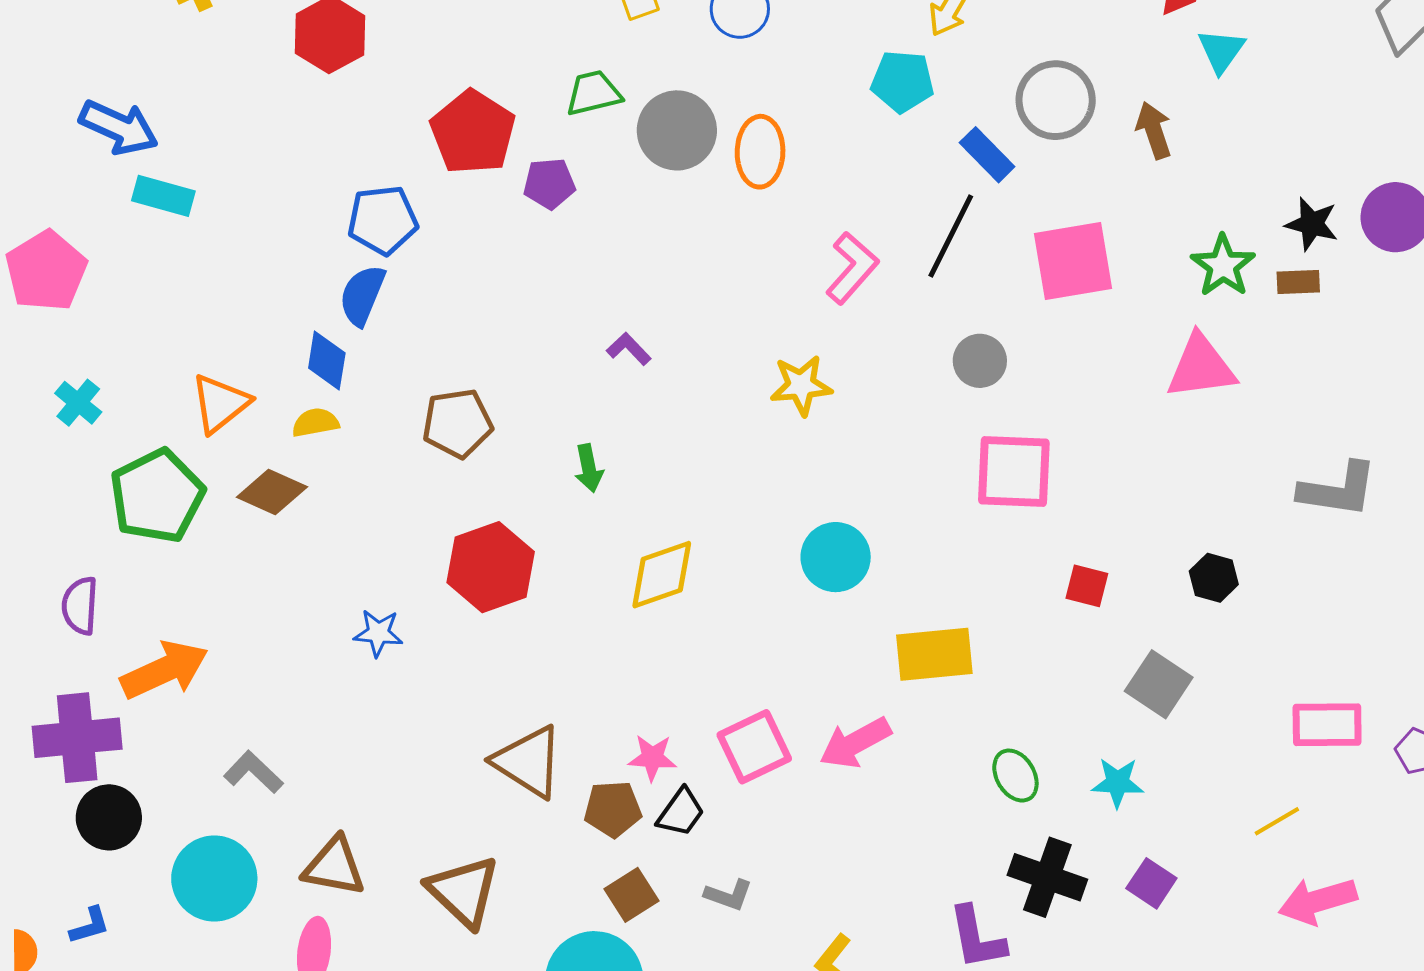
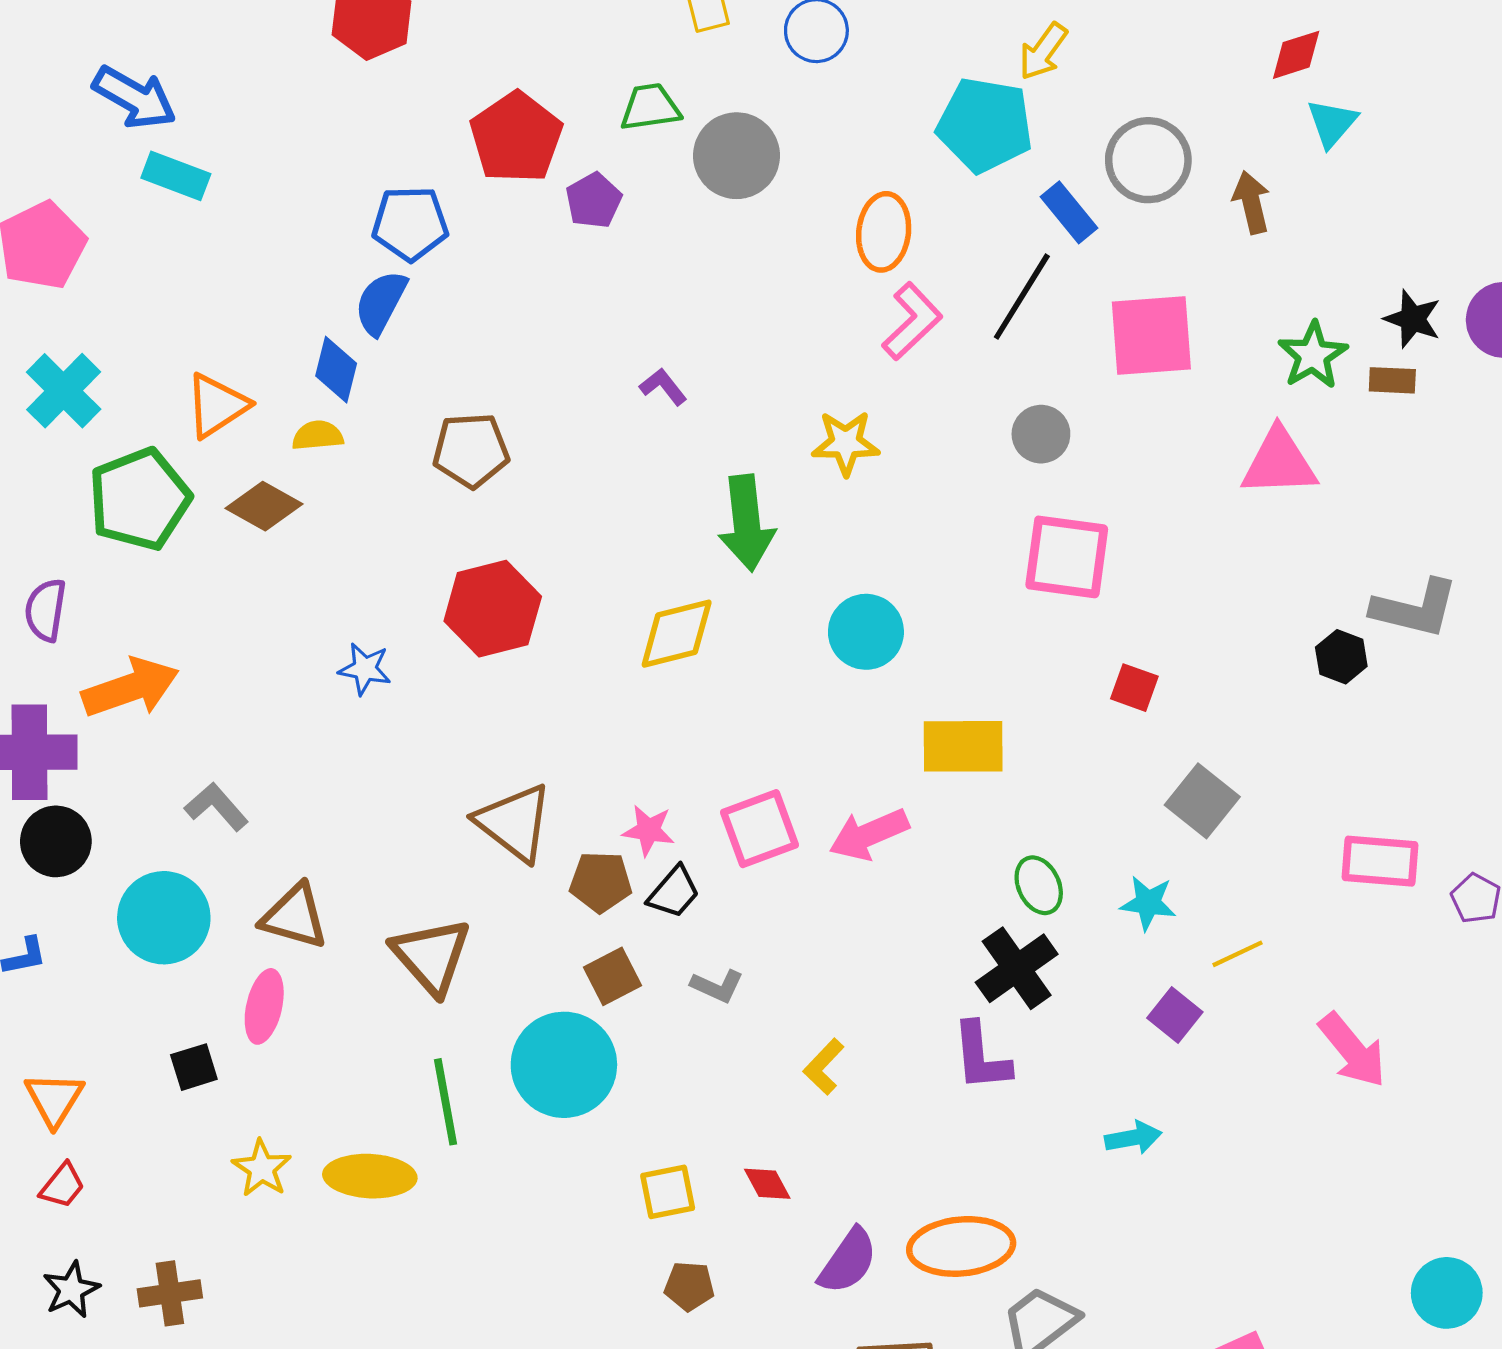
cyan pentagon: (902, 81) -> (985, 125), size x1.4
orange ellipse: (760, 152) -> (884, 232), moved
purple pentagon: (549, 184) -> (594, 200), turned -30
cyan cross: (78, 403) -> (64, 391), size x1.5
green arrow: (589, 468) -> (747, 523), moved, size x1.8
black hexagon: (1214, 578) -> (1341, 657), moved
yellow line: (1277, 821) -> (1238, 954), moved
black cross: (1047, 877) -> (1017, 968), moved, turned 30
pink arrow: (1318, 901) -> (1352, 1050), turned -118

